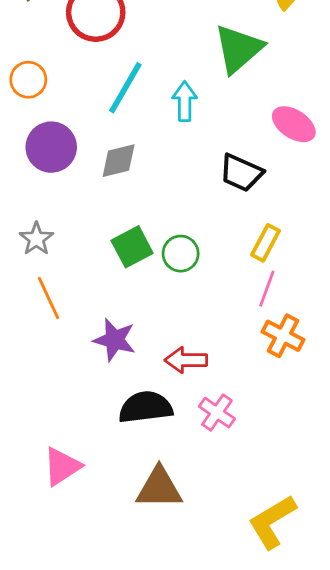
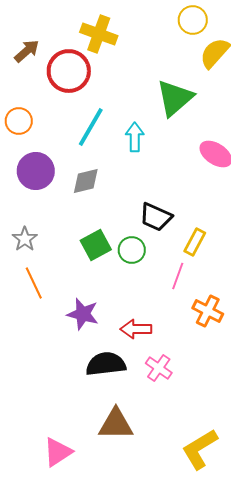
black trapezoid: (241, 173) -> (156, 217), moved
pink line: (267, 289) -> (178, 276), moved
pink triangle: (62, 466) -> (58, 452), moved

